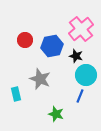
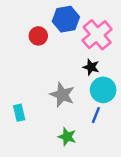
red circle: (25, 40) -> (38, 36), moved
blue hexagon: (52, 46) -> (66, 19), moved
gray star: (40, 79) -> (62, 95), moved

